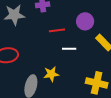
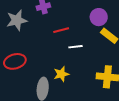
purple circle: (85, 21) -> (99, 17), moved

